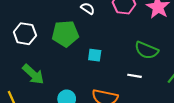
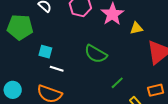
white line: (134, 76) -> (57, 69), moved

